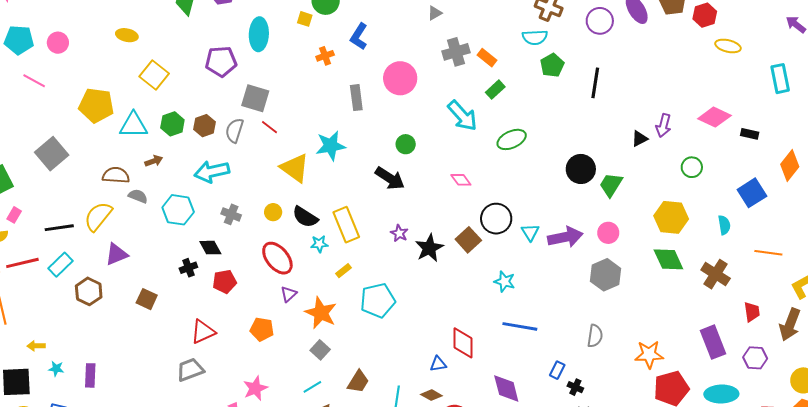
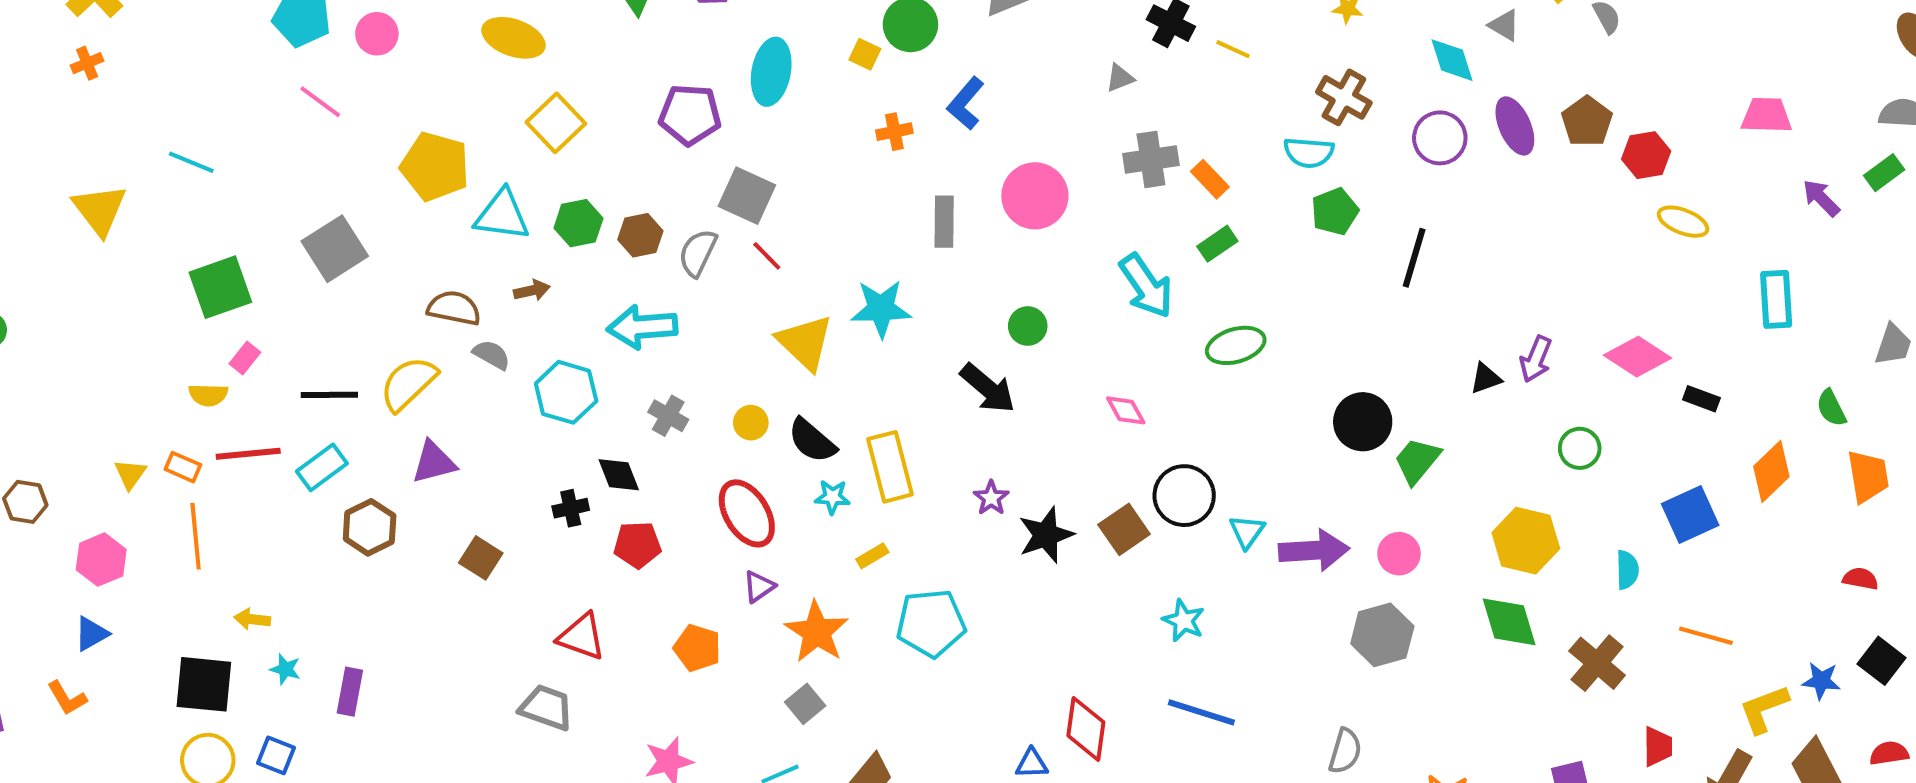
yellow ellipse: (127, 35) -> (513, 38), size x1.4
red triangle: (203, 332) -> (582, 637), turned 36
gray trapezoid: (190, 370) -> (546, 708), turned 32

